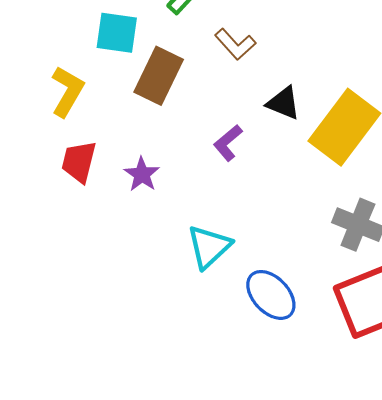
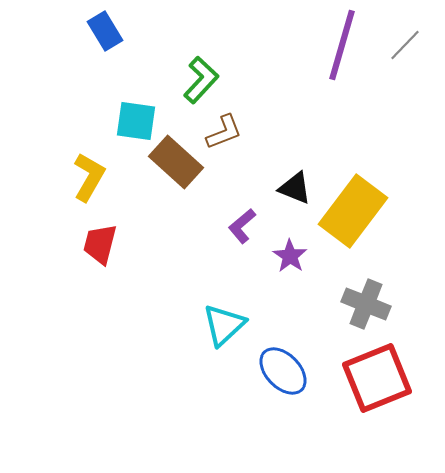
brown L-shape: (235, 44) -> (224, 132), moved, turned -69
brown rectangle: (159, 76) -> (176, 162), turned -74
purple star: (142, 174) -> (290, 256), moved

